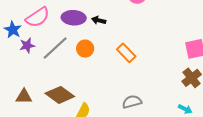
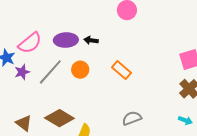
brown triangle: (24, 97) -> (24, 123), turned 42

